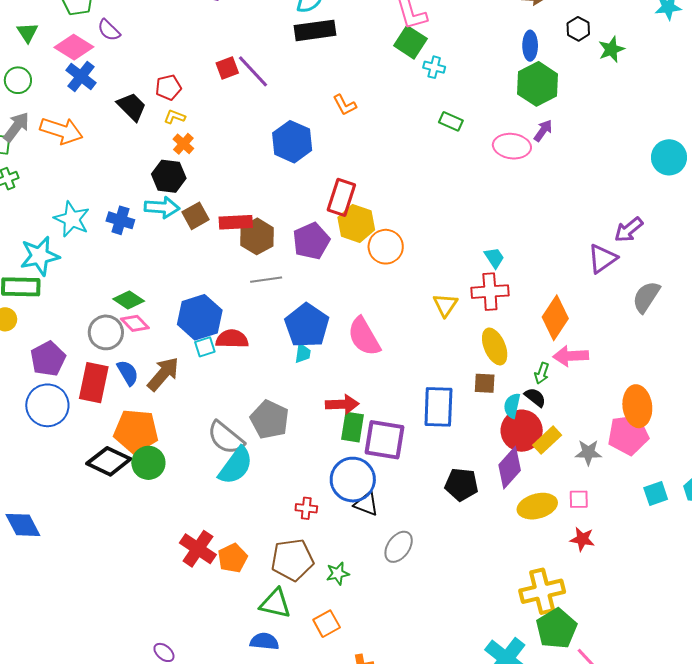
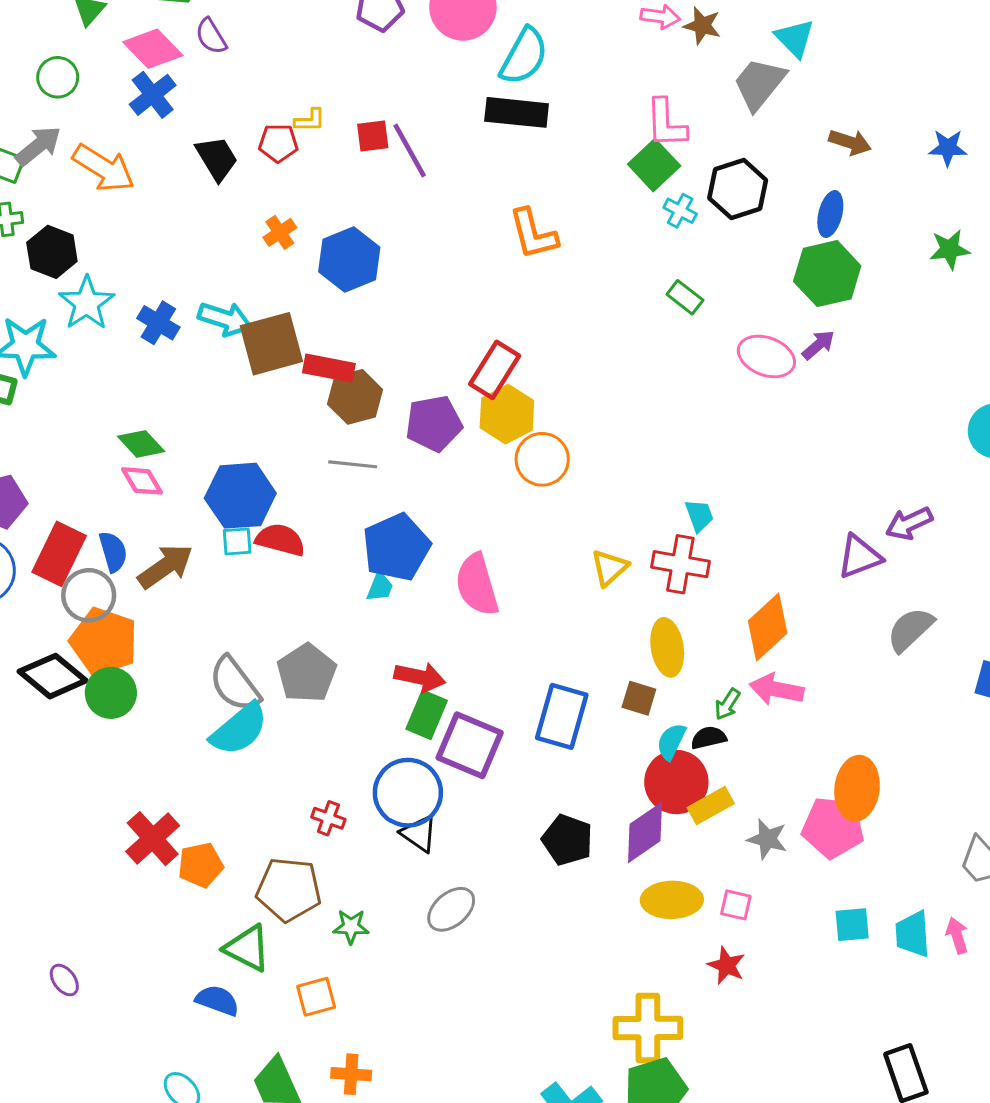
black hexagon: (578, 29) -> (738, 189), moved, size x1.6
orange L-shape: (345, 105) -> (533, 234), size x1.5
yellow L-shape: (175, 117) -> (310, 120), moved, turned 145
blue hexagon: (292, 142) -> (349, 260), moved
black hexagon: (169, 176) -> (52, 252), moved
brown square: (196, 216) -> (271, 344), size x1.6
gray circle: (106, 332) -> (89, 595), moved
black semicircle: (535, 397) -> (709, 738), turned -65

